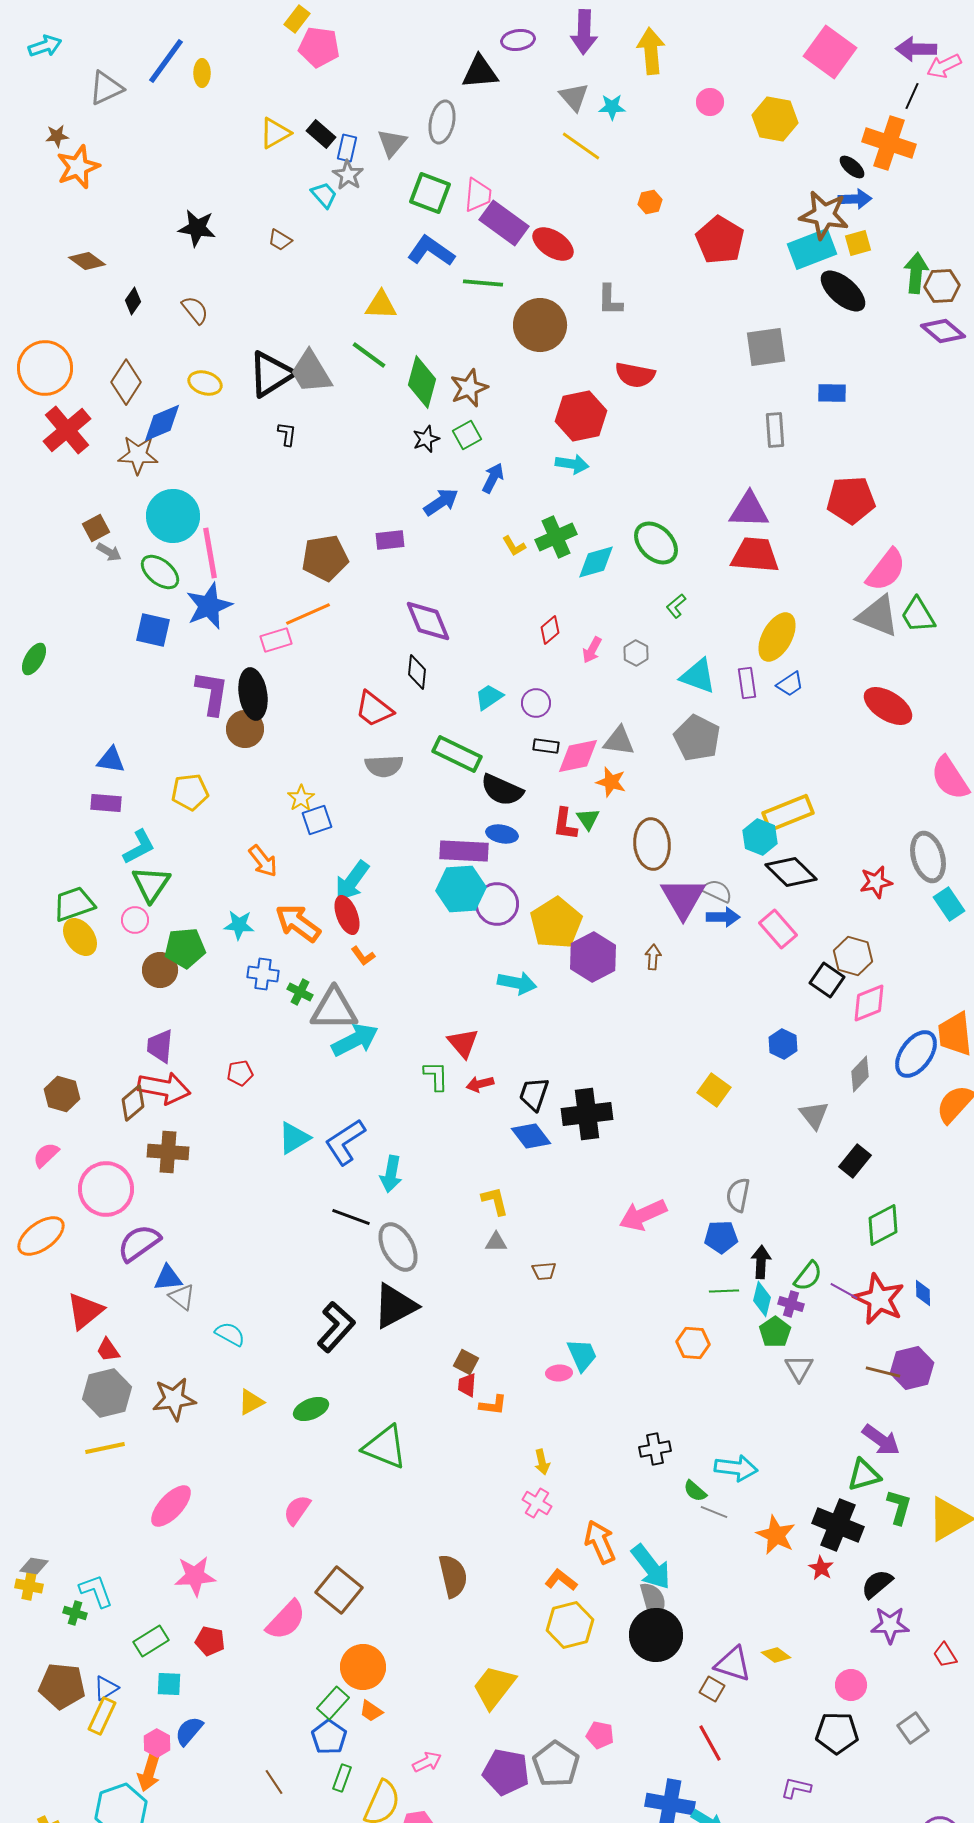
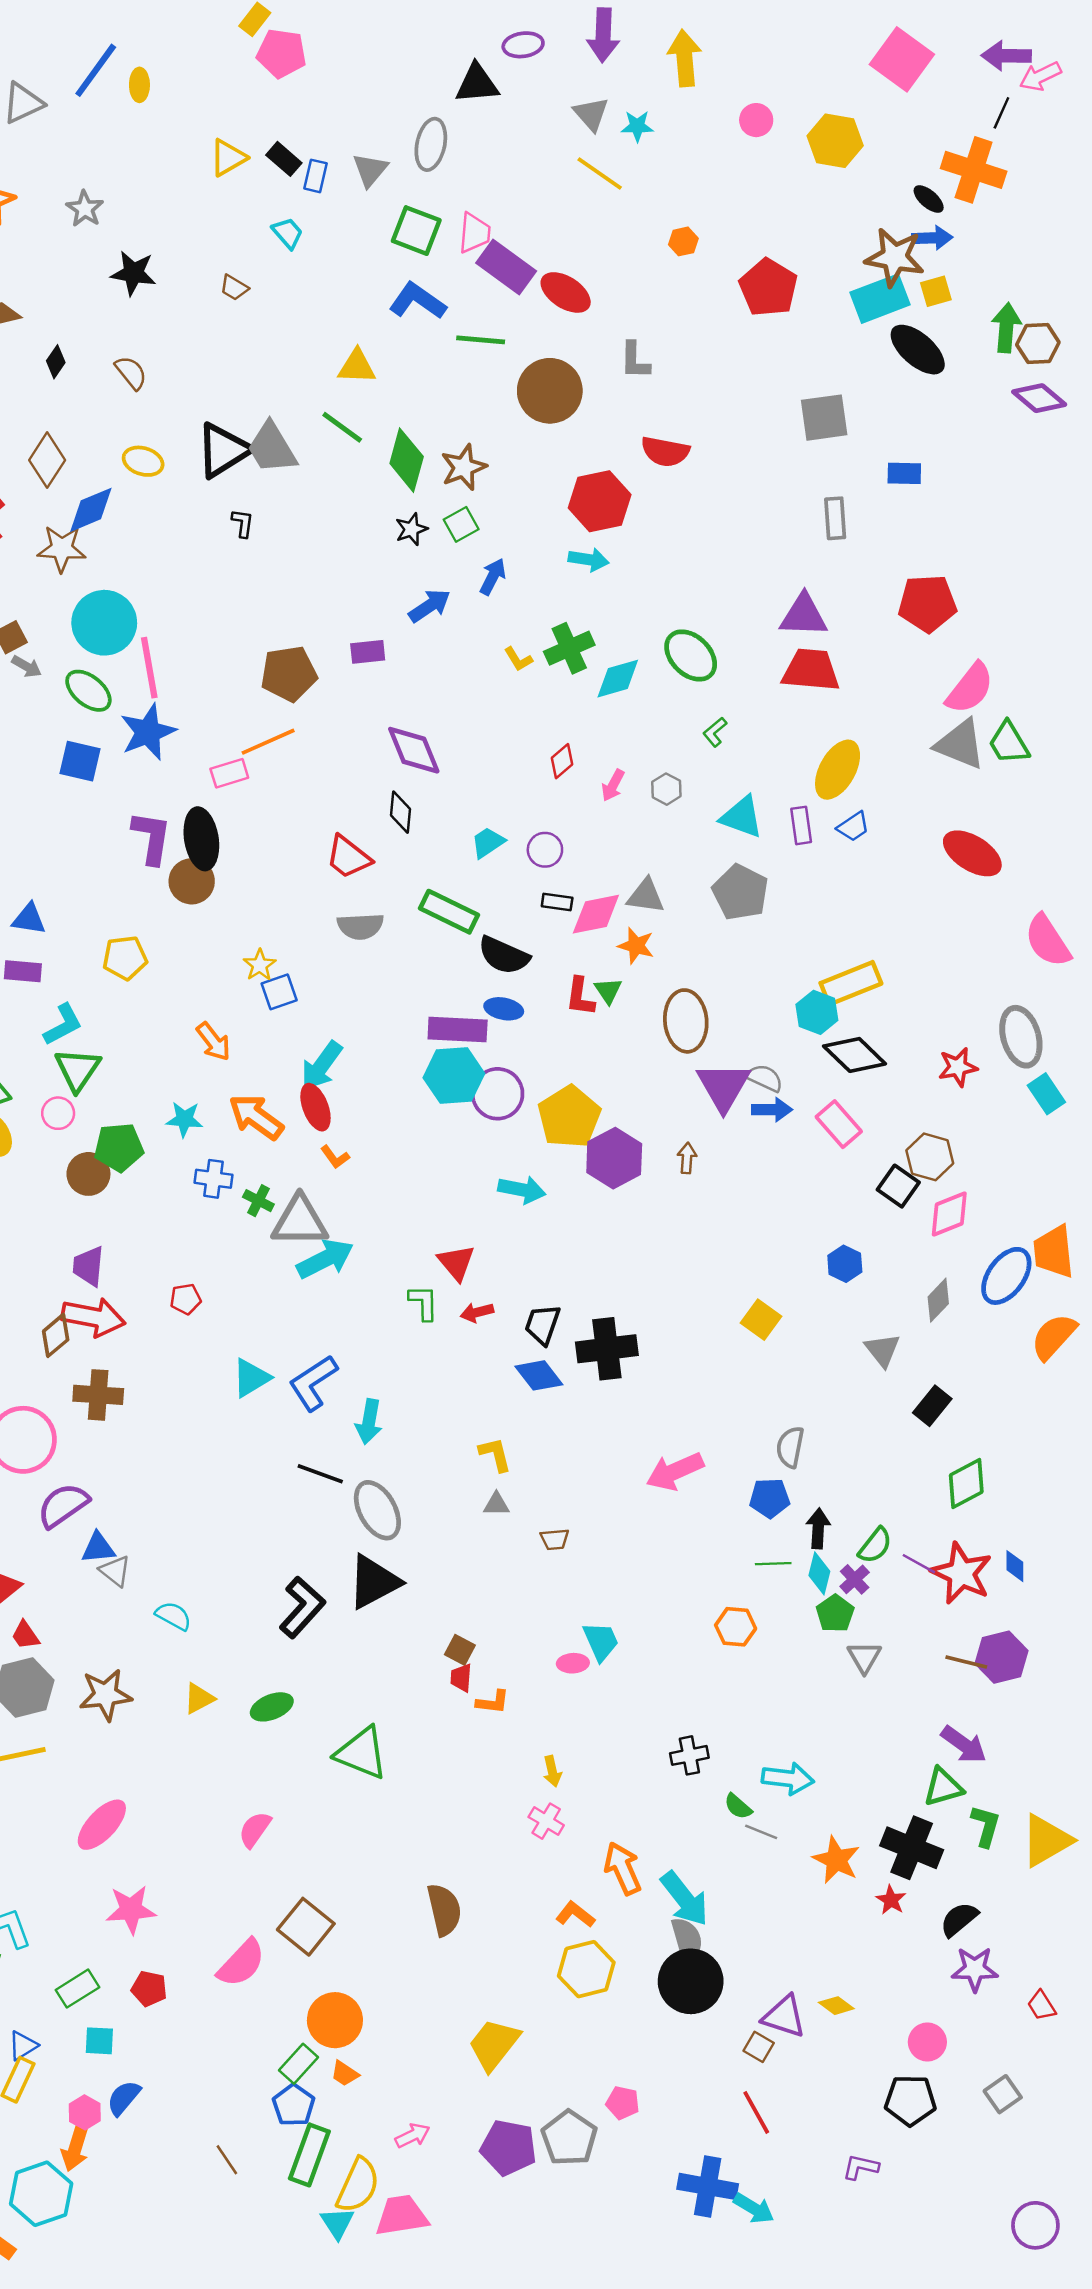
gray star: (348, 175) -> (85, 209), moved
purple cross: (791, 1304) -> (855, 1579), turned 30
green rectangle: (342, 1778) -> (309, 2155), size x1.8

